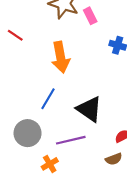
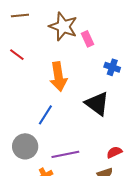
black triangle: (89, 109) -> (97, 104), moved

